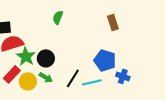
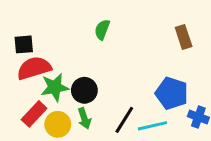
green star: (26, 56) -> (55, 87), turned 30
green arrow: (46, 77) -> (84, 118), turned 40

